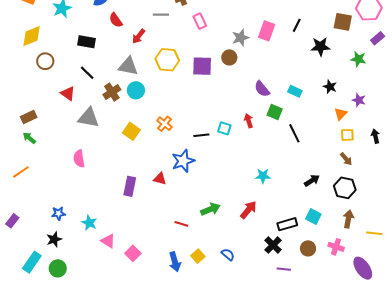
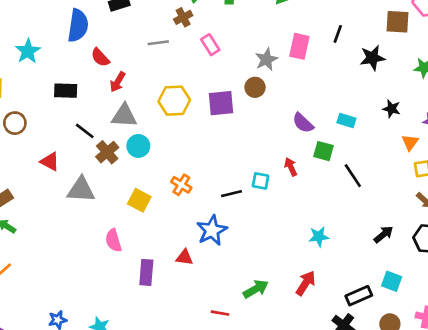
red arrow: (139, 36) -> (118, 82), moved
black line: (87, 73) -> (85, 131), moved
pink semicircle: (79, 159) -> (113, 240), moved

